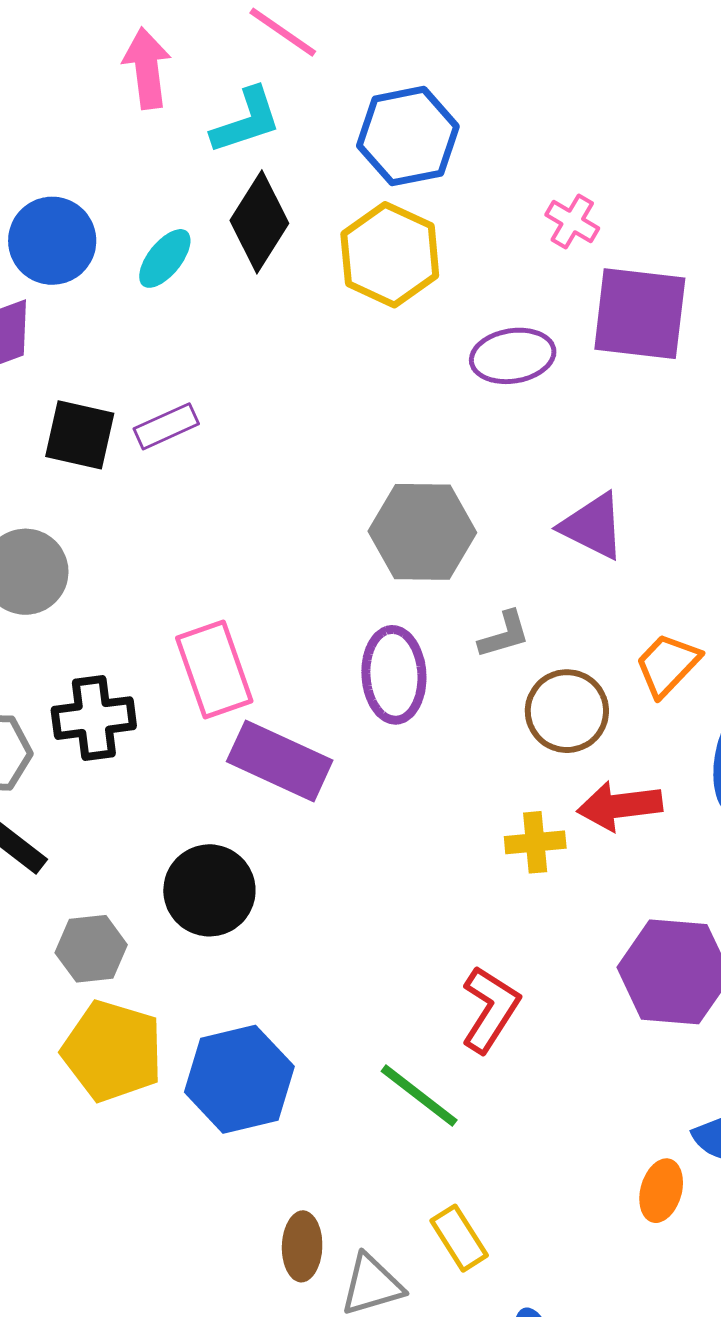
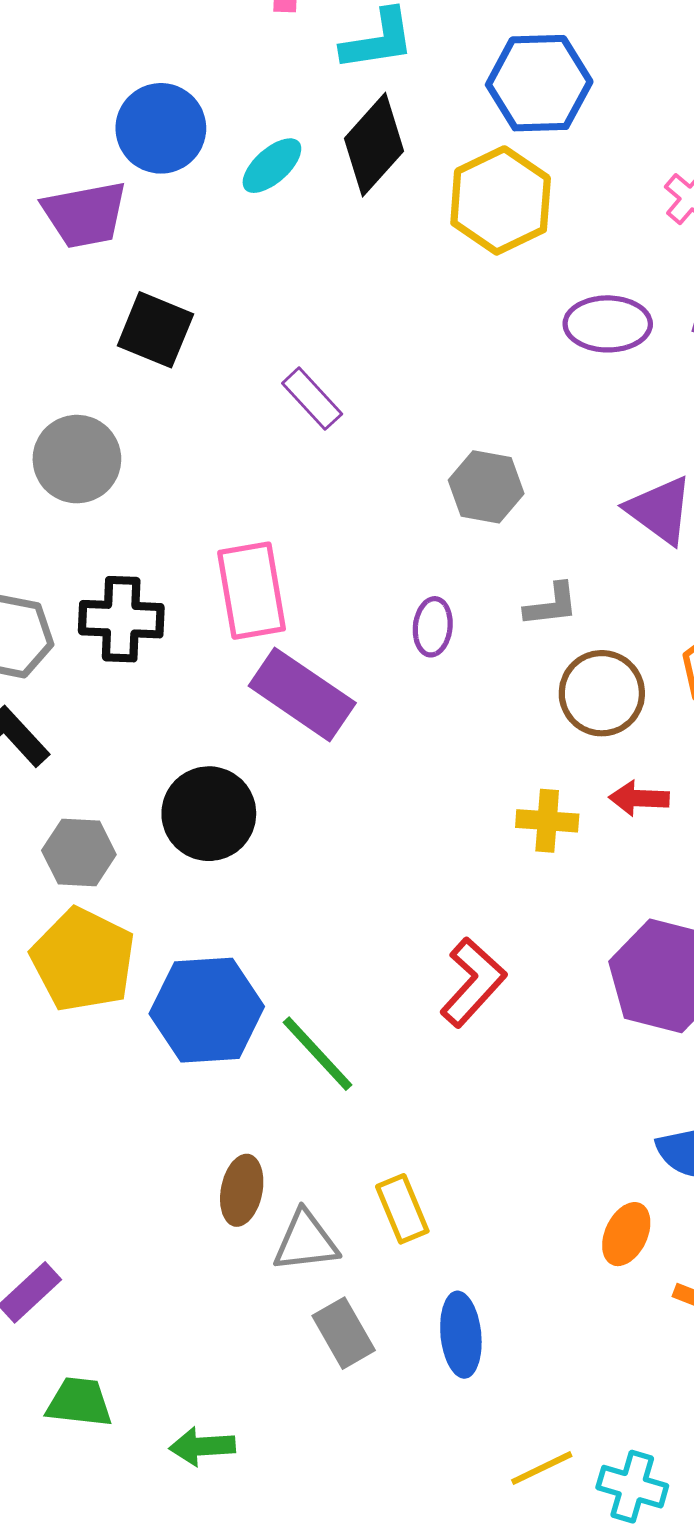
purple rectangle: (166, 426) -> (312, 399), moved, turned 62
gray hexagon: (422, 532) -> (486, 487), size x0.7
purple ellipse: (394, 675) -> (433, 627), size x0.6
red arrow: (620, 806) -> (639, 798), size x0.7
green line: (419, 1096) -> (318, 1054), moved
orange ellipse: (661, 1191) -> (626, 1234), moved

